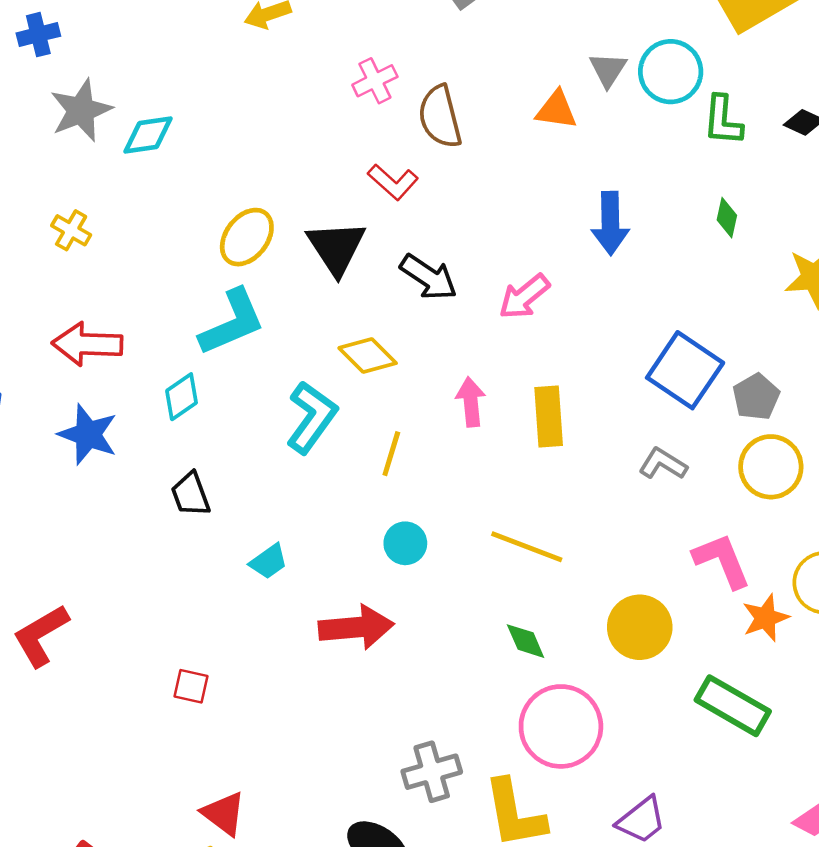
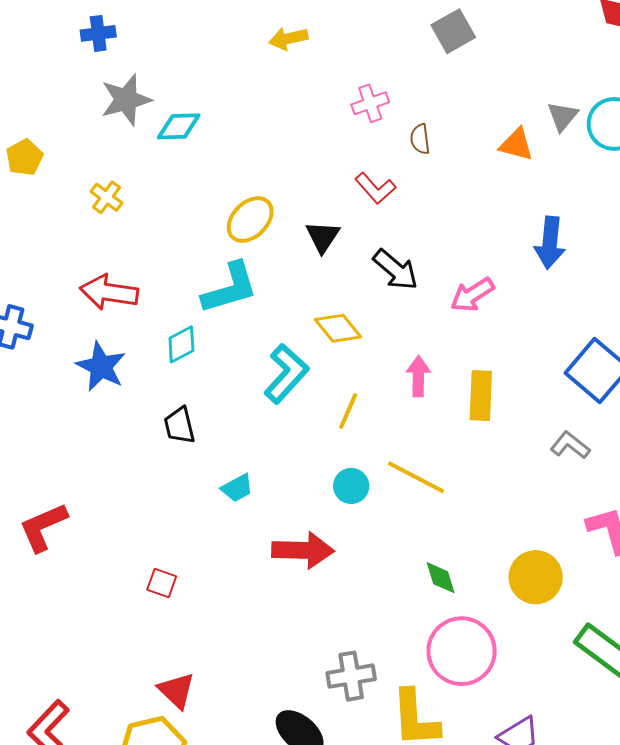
brown semicircle: (440, 117) -> (420, 139), size x0.6
black triangle: (336, 248) -> (323, 237), size x0.7
yellow line: (527, 547) -> (416, 477), moved

